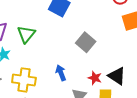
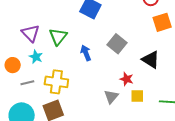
blue arrow: (61, 73) -> (86, 53), moved
black triangle: (117, 76) -> (151, 60), moved

